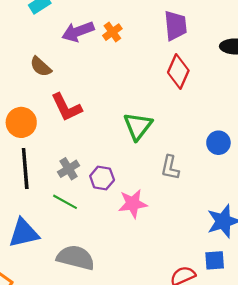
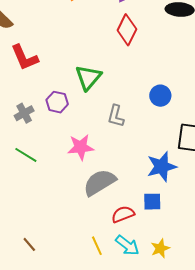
purple hexagon: (102, 178) -> (57, 102), moved
green line: (65, 202) -> (26, 155), moved
gray semicircle: (76, 258) -> (100, 182), moved, turned -48

